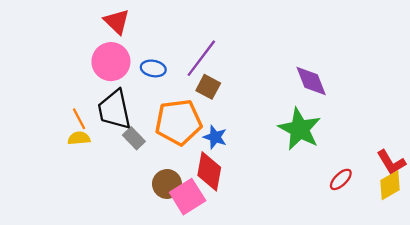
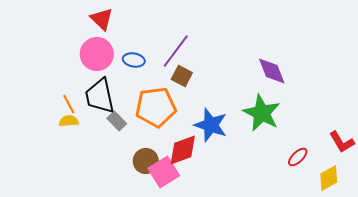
blue star: (215, 137) -> (211, 125), moved, size x1.6
red diamond: (209, 171) -> (183, 150), turned 60
yellow diamond: (390, 185) -> (329, 178), moved

